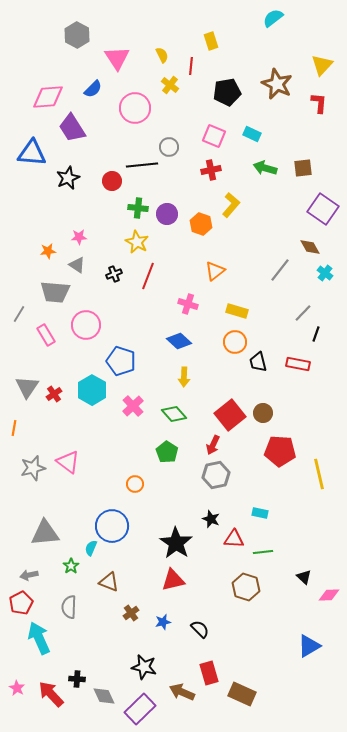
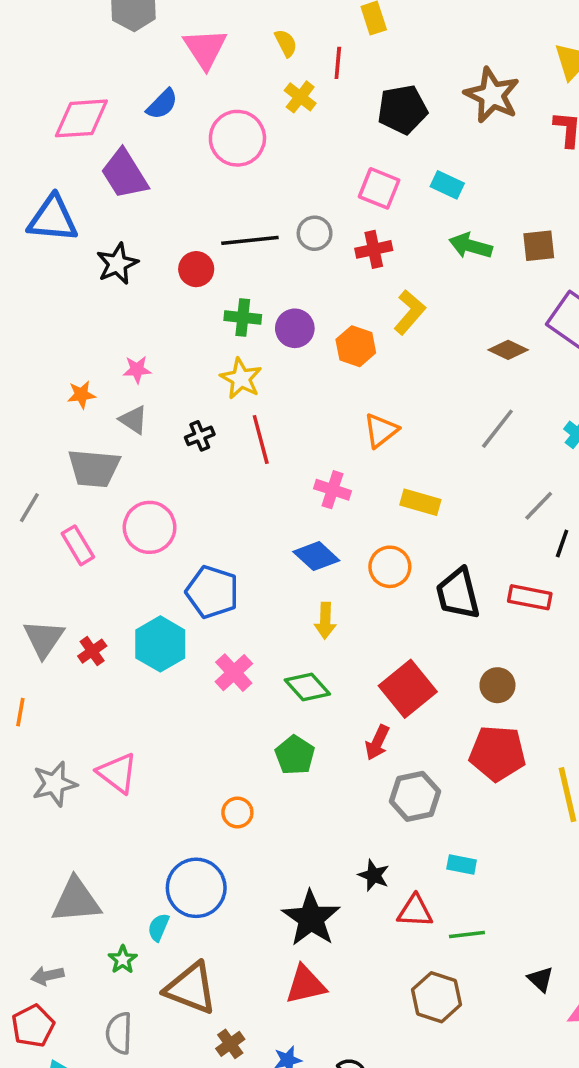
gray circle: (169, 147) -> (315, 233), moved
brown diamond: (310, 247) -> (508, 350), moved, turned -35
red line: (148, 276) -> (261, 439), turned -36
orange circle: (235, 342) -> (390, 567), moved
black trapezoid: (258, 362) -> (458, 594), size x1.4
brown circle: (263, 413) -> (497, 685), moved
gray hexagon: (216, 475) -> (415, 796), moved
brown triangle: (109, 582) -> (191, 988), size x1.5

